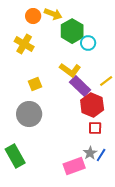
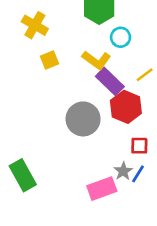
cyan circle: (88, 43) -> (121, 37), moved
yellow square: (35, 84) -> (50, 60), moved
gray circle: (29, 114) -> (83, 119), moved
red square: (95, 128) -> (139, 146), moved

